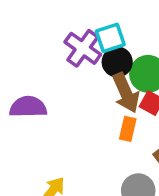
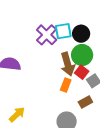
black circle: (117, 62) -> (81, 34), moved

